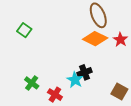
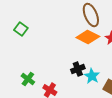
cyan star: (75, 80) -> (92, 76), moved

